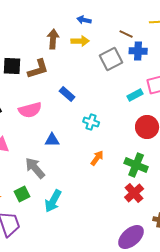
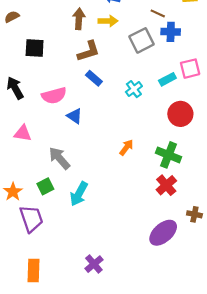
brown L-shape: (38, 69) -> (89, 51), moved
cyan cross: (91, 122) -> (134, 89), moved, turned 35
blue triangle: (52, 140) -> (75, 116), moved, turned 35

